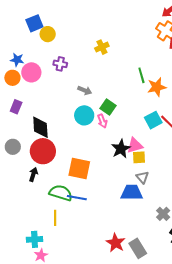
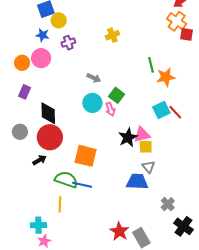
blue star: (17, 60) -> (42, 35), moved
purple cross: (60, 64) -> (68, 43), moved, turned -32
black arrow: (33, 174) -> (39, 160), turned 40

